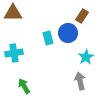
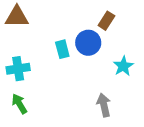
cyan star: (86, 57) -> (123, 66), moved
green arrow: (24, 86) -> (19, 104), moved

